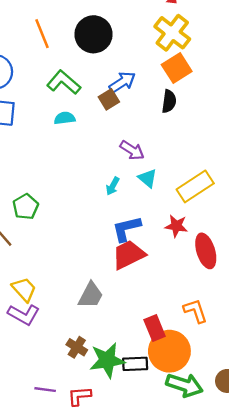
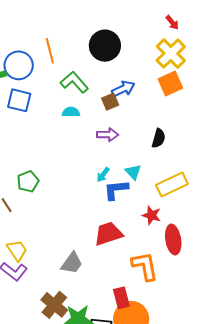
orange line: (42, 34) -> (50, 51), moved
black semicircle: (169, 101) -> (159, 138), moved
purple arrow: (132, 150) -> (108, 135), moved, turned -40
blue L-shape: (126, 229) -> (116, 190), moved
orange L-shape: (195, 311) -> (145, 266), moved, size x1.4
brown cross: (77, 347) -> (54, 305), size x1.5

